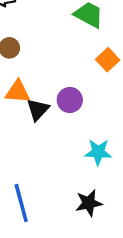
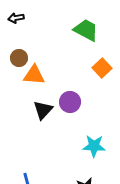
orange triangle: (18, 92) -> (34, 75), moved

